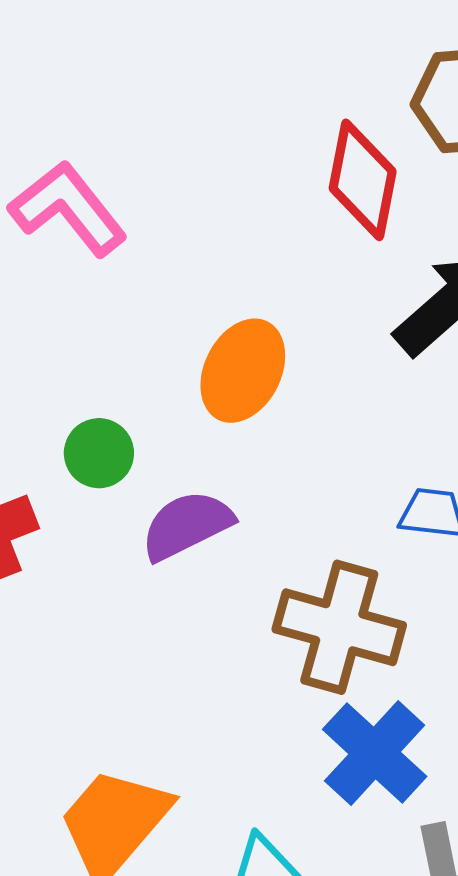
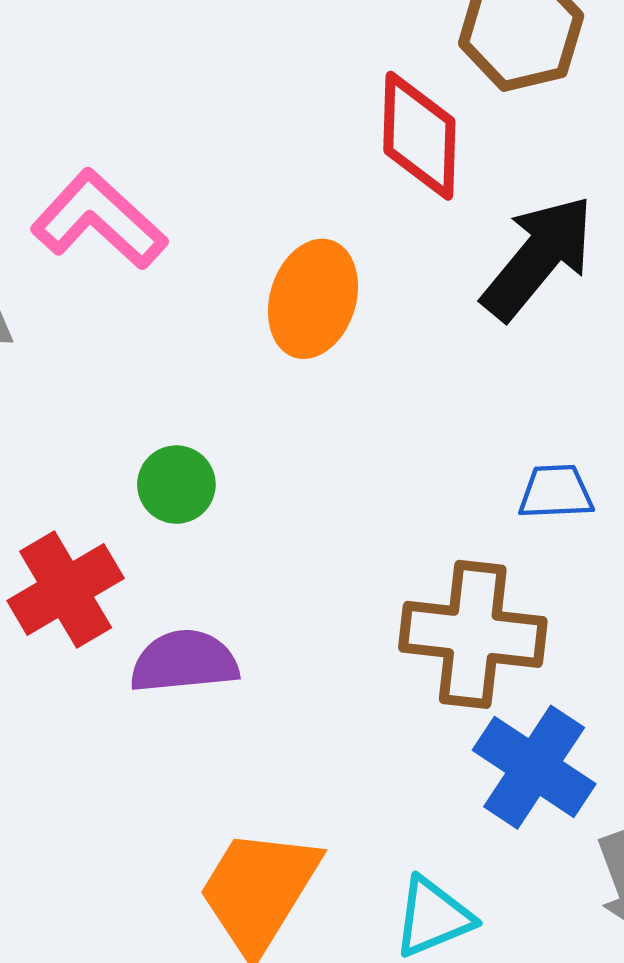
orange ellipse: (243, 371) -> (313, 299), moved
purple semicircle: (187, 525) -> (184, 662), moved, turned 30

